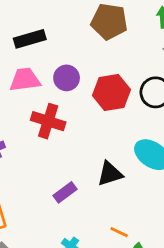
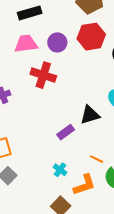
red hexagon: (111, 93) -> (91, 37), moved
purple rectangle: (65, 192) -> (66, 132), moved

